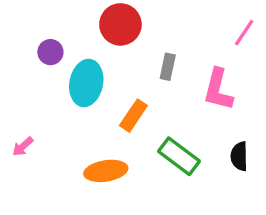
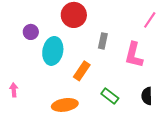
pink arrow: (23, 146) -> (14, 90), turned 128
green rectangle: (179, 156) -> (110, 96), size x0.7

